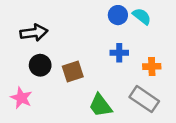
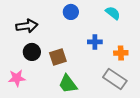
blue circle: (118, 15) -> (71, 12), moved
pink star: (21, 98) -> (17, 78), turned -30
green trapezoid: (100, 105) -> (68, 84), moved

